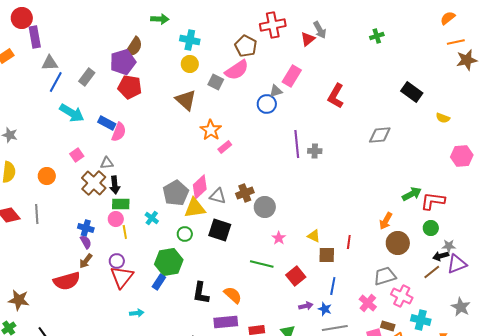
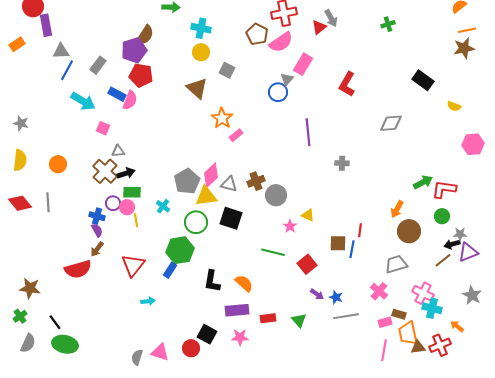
brown star: (467, 60) -> (464, 48), moved
pink semicircle: (237, 70) -> (281, 42), moved
gray triangle: (276, 91) -> (287, 79), turned -32
blue rectangle: (107, 123) -> (117, 94), moved
pink semicircle: (119, 132) -> (130, 100), moved
gray cross: (315, 151) -> (342, 163), moved
pink square: (77, 155) -> (103, 128), moved, turned -32
black arrow: (115, 185) -> (126, 173), turned -102
green circle: (185, 234) -> (196, 222), size x1.5
yellow triangle: (314, 236) -> (308, 215), moved
purple circle: (117, 261) -> (113, 203), moved
blue line: (333, 286) -> (352, 249), moved
pink cross: (402, 296) -> (423, 293), moved
purple arrow: (306, 306) -> (317, 294), turned 48

